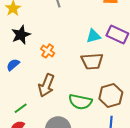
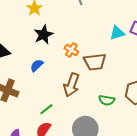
brown trapezoid: (92, 61) -> (95, 62), moved
green semicircle: (80, 102) -> (107, 100), size x0.7

